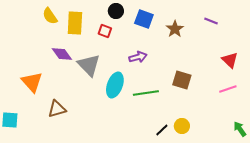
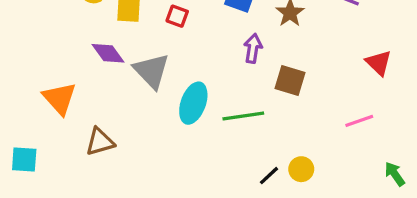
purple arrow: (138, 57) -> (253, 48), moved, turned -66
brown square: (182, 80) -> (290, 81), moved
pink line: (228, 89) -> (359, 121), moved

